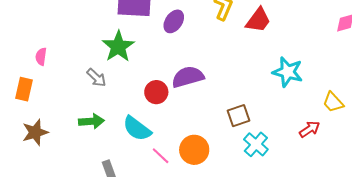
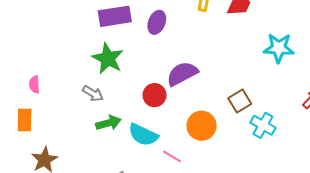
green arrow: (91, 121) -> (109, 123), moved
orange circle: (194, 150) -> (202, 126), moved

